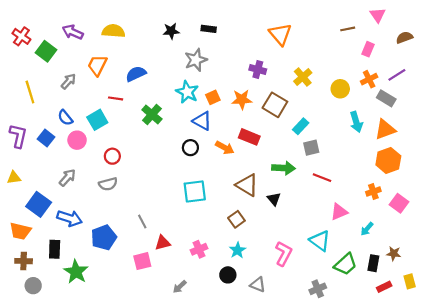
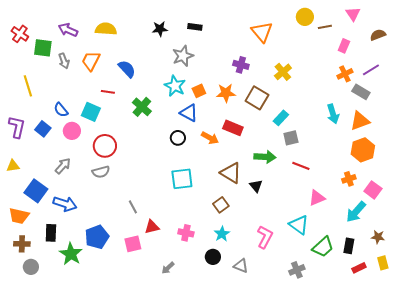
green square: (46, 51) -> (43, 48), turned -30
blue semicircle: (136, 74) -> (127, 69), turned 72
gray arrow: (68, 81) -> (64, 61), moved, turned 119
yellow circle: (340, 89) -> (305, 17), moved
cyan square: (97, 120) -> (91, 112), turned -36
red circle: (112, 156) -> (105, 146), size x1.5
cyan arrow: (367, 229) -> (356, 212), moved, size x1.6
blue pentagon: (104, 237) -> (97, 237), moved
pink cross: (199, 249) -> (186, 233), turned 35
brown star: (394, 254) -> (378, 237), moved

